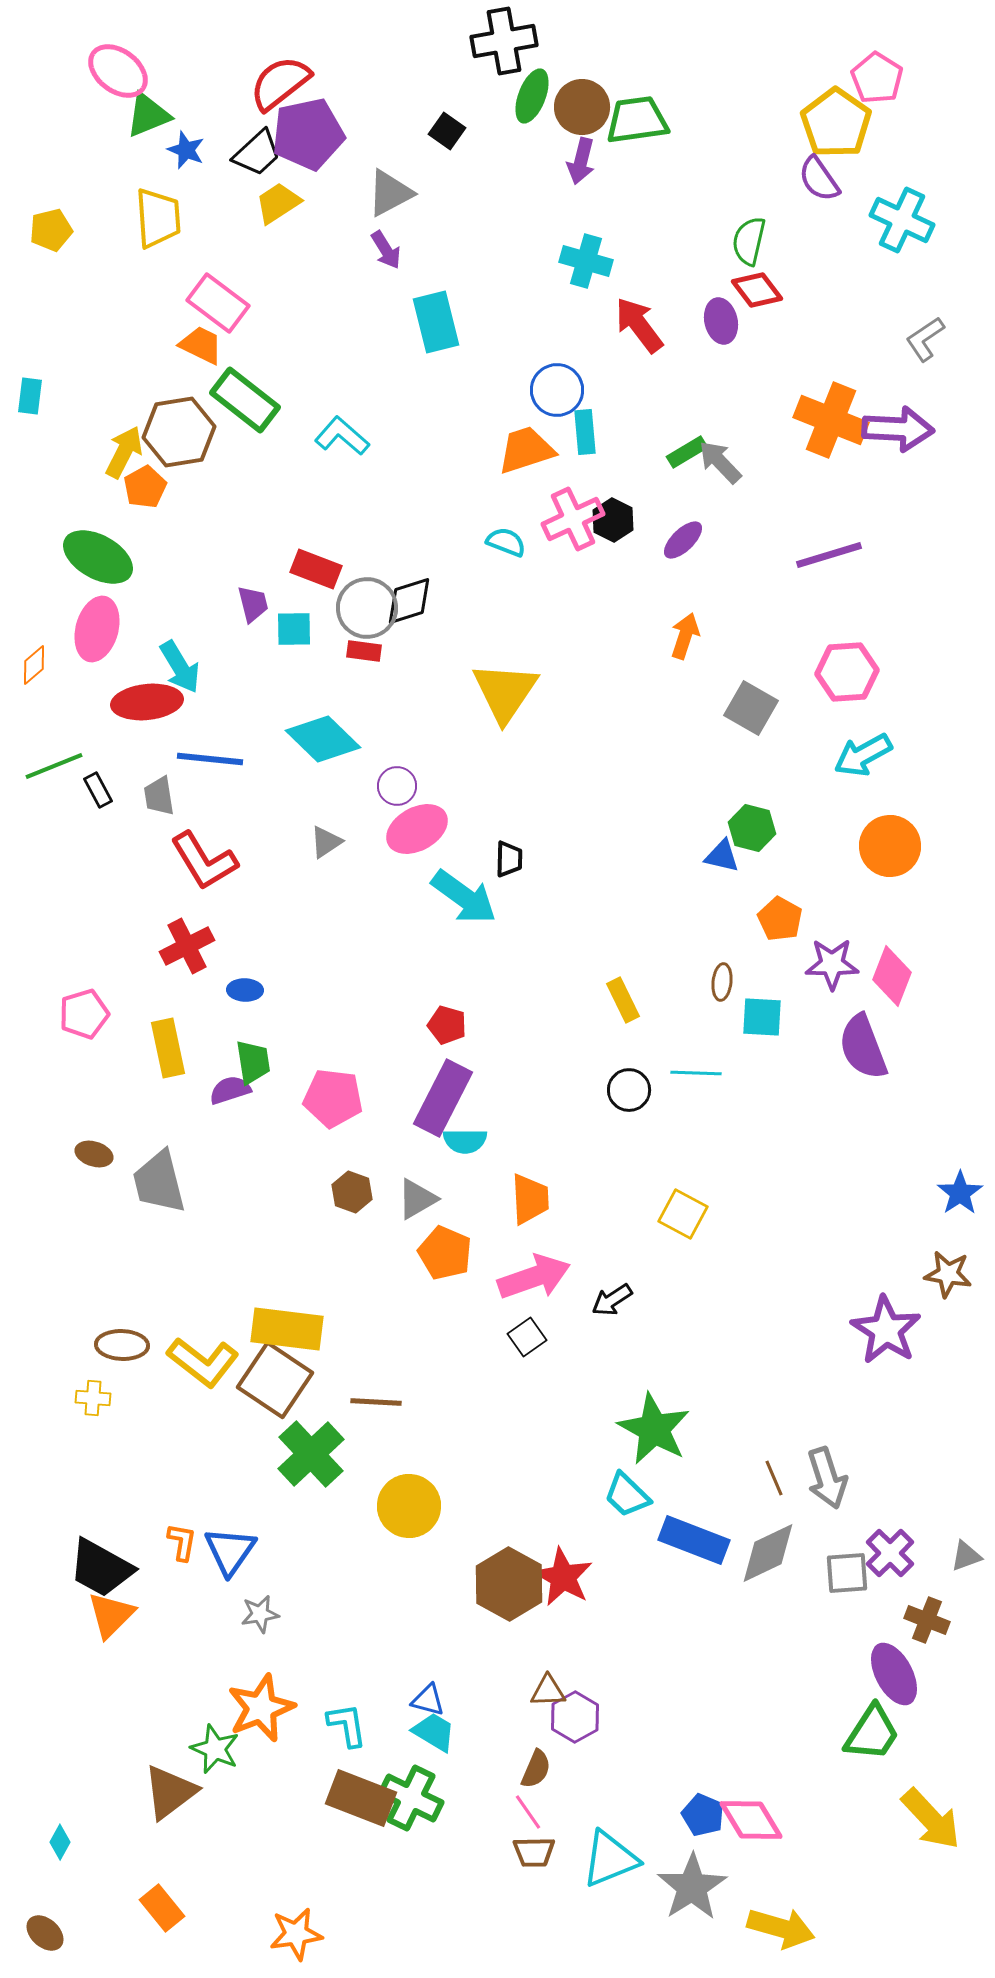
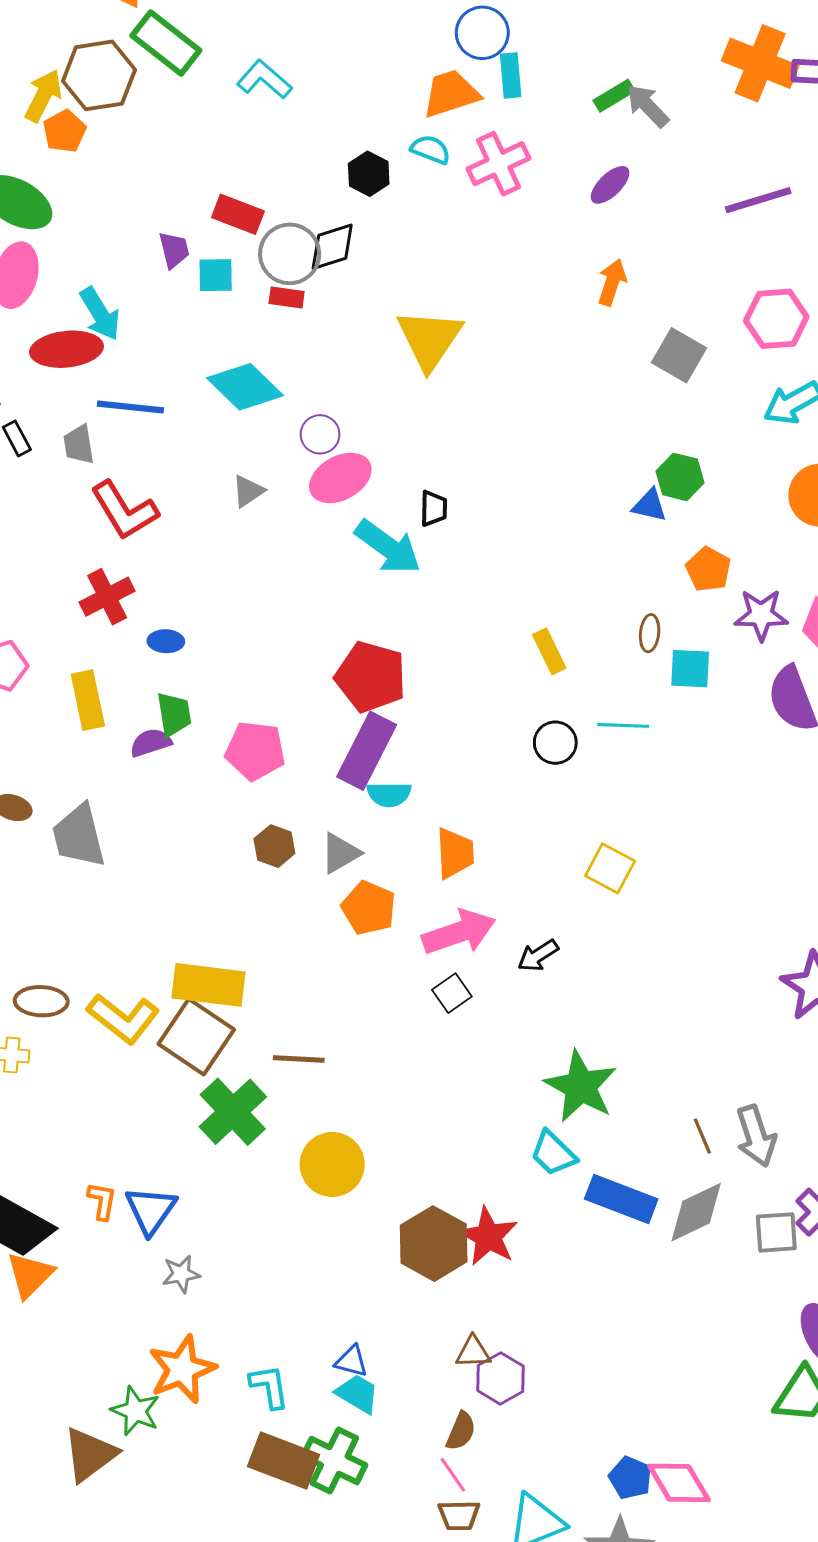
black hexagon: (613, 520) -> (369, 174), moved
cyan semicircle: (506, 542) -> (431, 149), moved
red pentagon: (447, 1025) -> (371, 677), size x1.8

